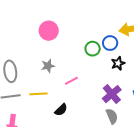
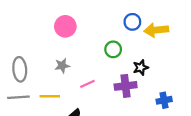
blue circle: (110, 43) -> (132, 22), moved
purple cross: (112, 94) -> (126, 86), moved, turned 30

